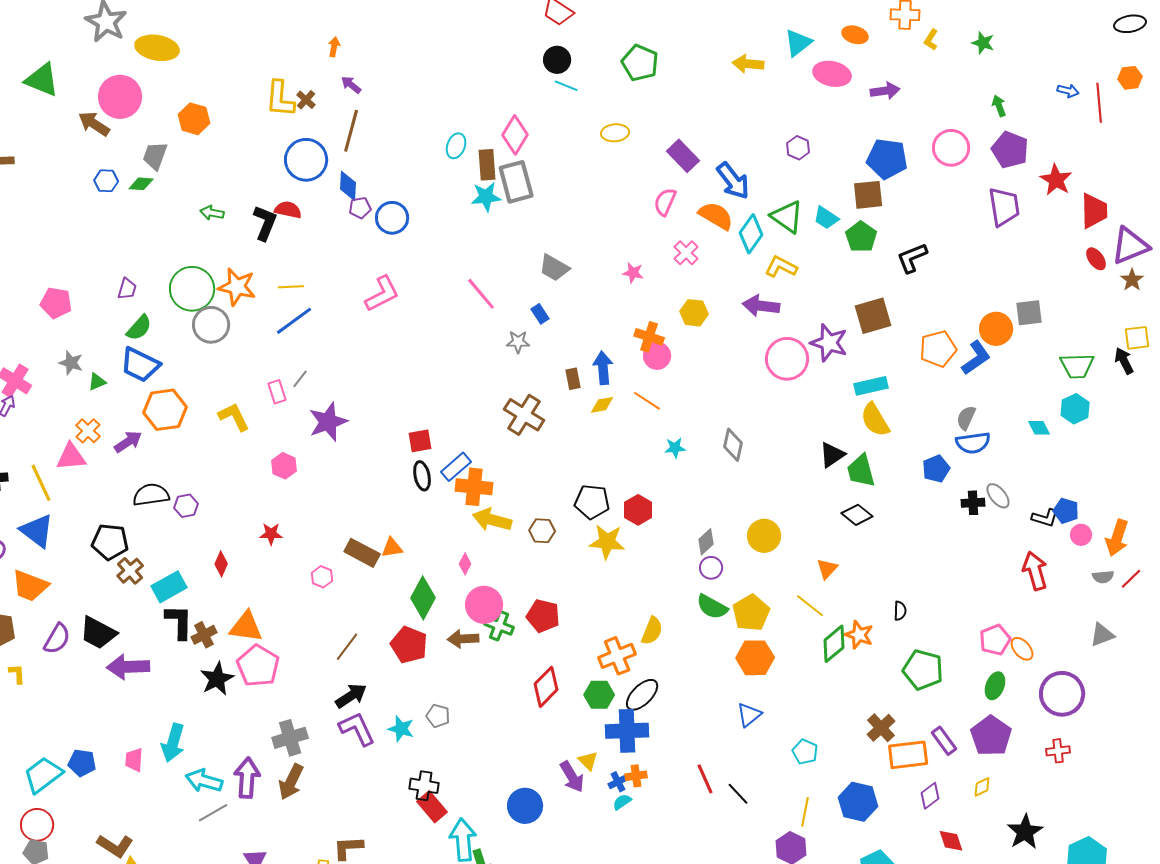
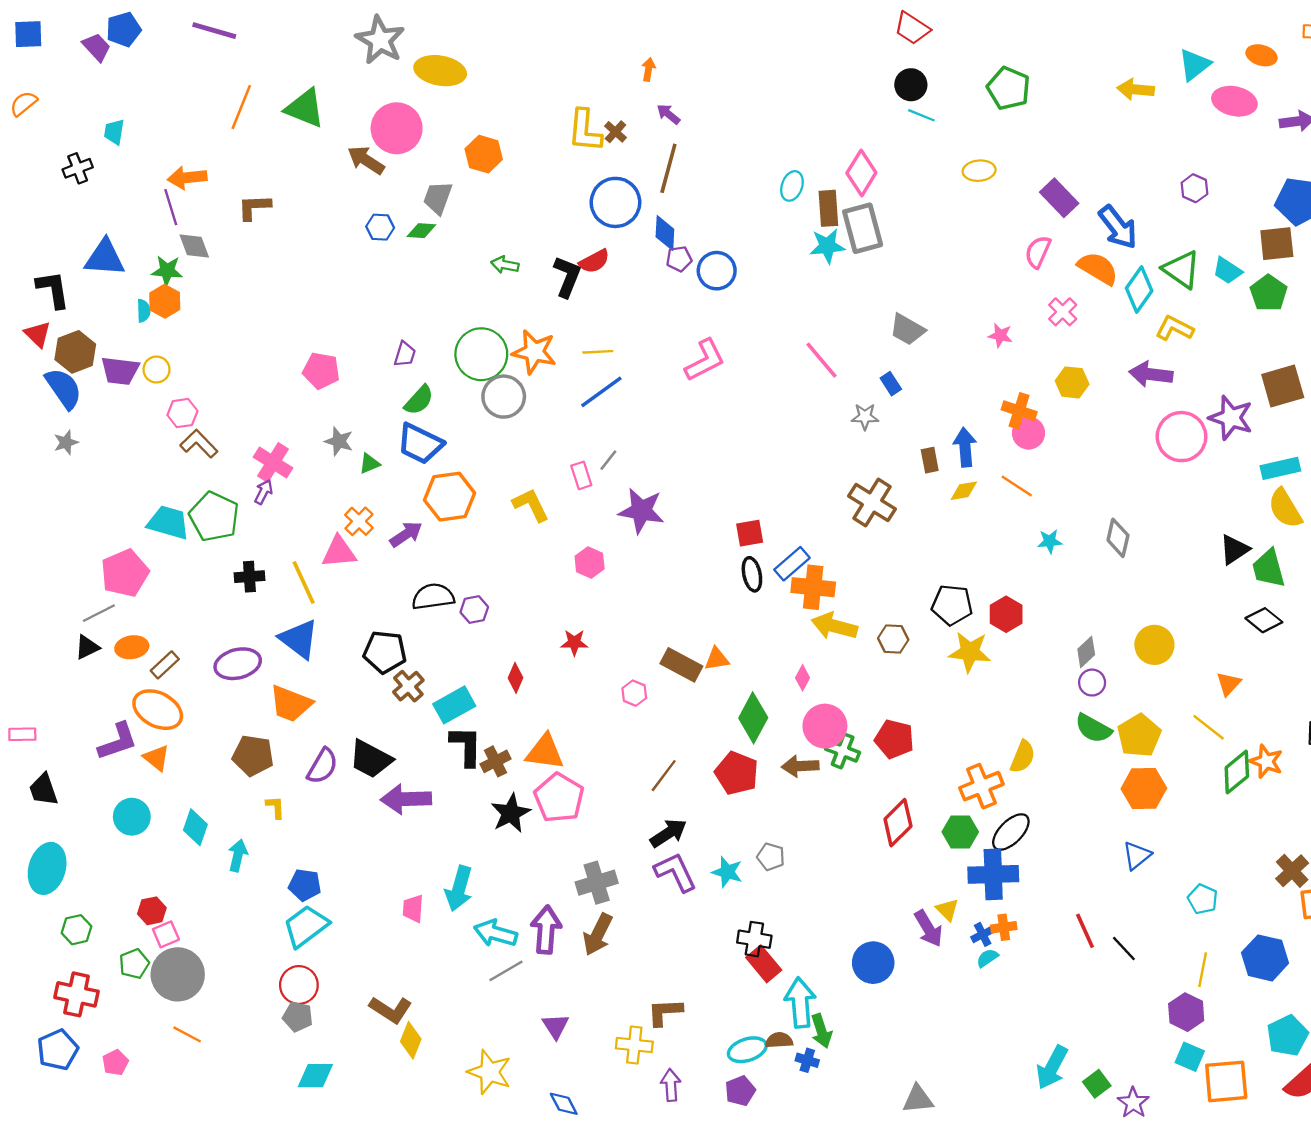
red semicircle: (288, 210) -> (594, 261), turned 140
purple star: (328, 422) -> (641, 511), turned 30
blue pentagon: (82, 763) -> (305, 885), moved

